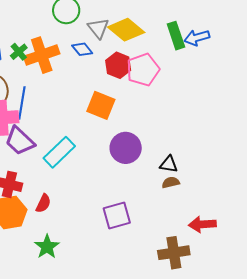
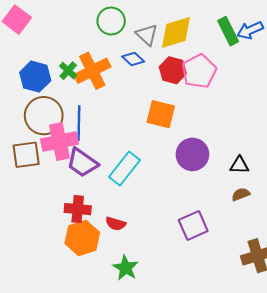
yellow diamond: (126, 30) -> (176, 32), turned -48
brown semicircle: (171, 182) -> (241, 194), moved
red semicircle: (43, 203) -> (116, 224), turned 90

